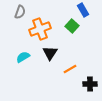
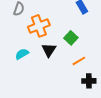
green square: (72, 26) -> (71, 38), moved
orange line: (70, 69) -> (79, 61), moved

